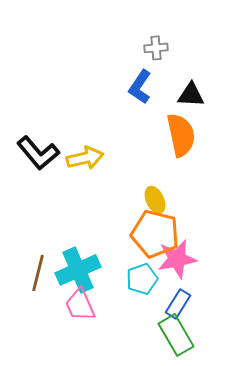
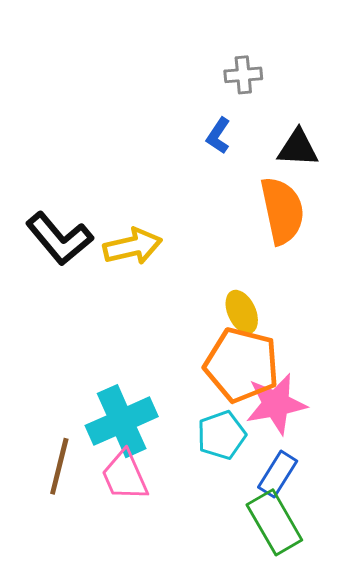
blue L-shape: (140, 87) -> (218, 136), size x0.7
brown line: (38, 273) -> (59, 466), moved

